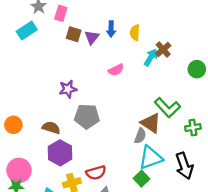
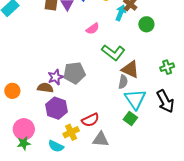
green circle: (197, 69) -> (146, 24), moved
purple star: (68, 89) -> (56, 77), moved
green L-shape: (167, 108) -> (113, 52), moved
cyan triangle: (151, 158) -> (135, 99), turned -35

